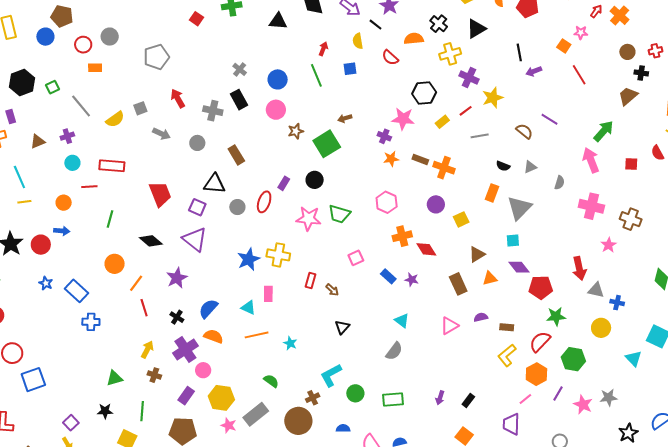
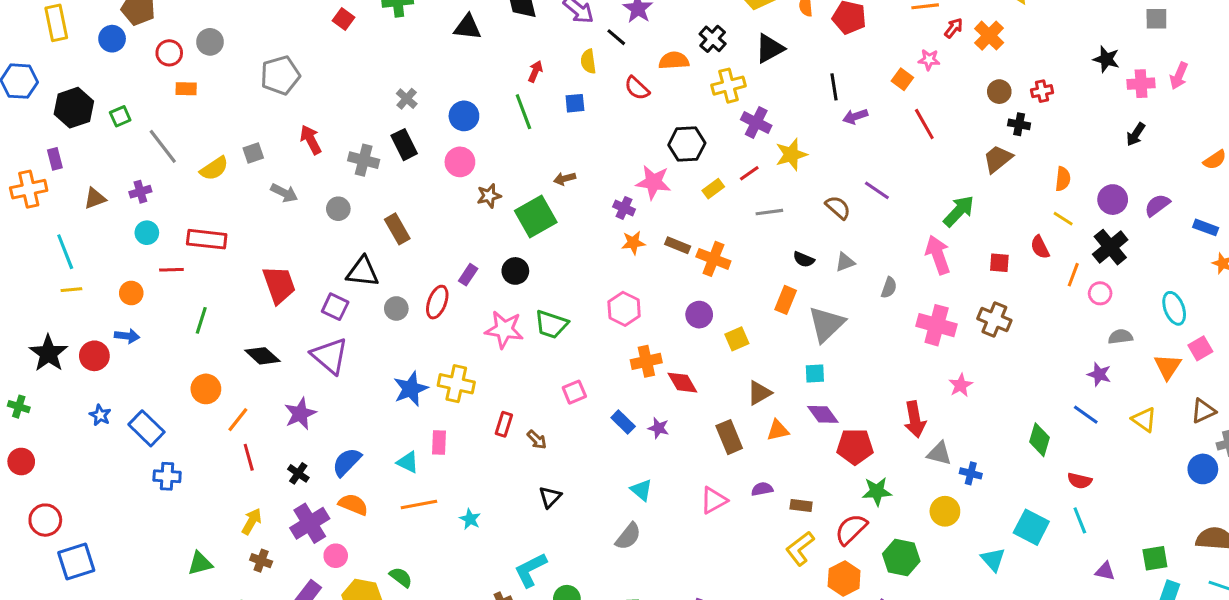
brown cross: (631, 219) -> (994, 320), moved
green semicircle: (271, 381) -> (401, 577), moved

